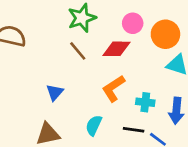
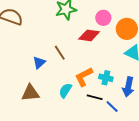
brown line: (78, 51) -> (60, 53), moved
orange L-shape: (113, 88) -> (84, 77), moved

